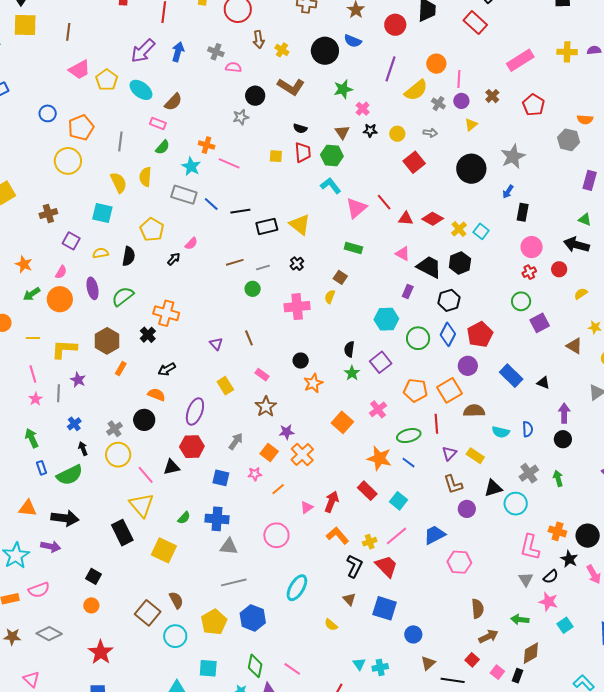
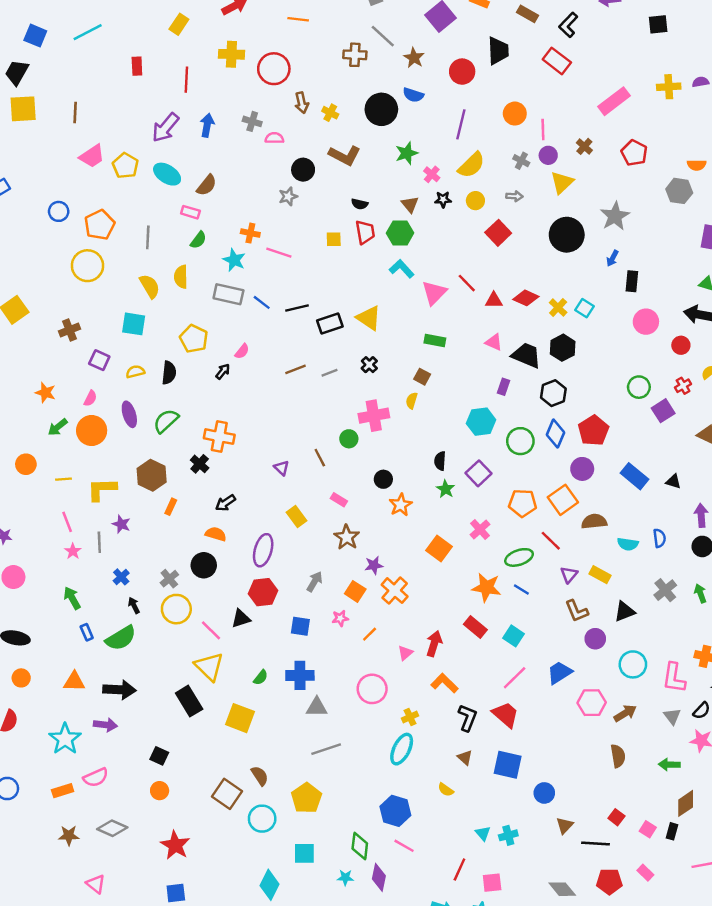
yellow semicircle: (416, 90) -> (471, 165), moved
yellow triangle: (471, 125) -> (562, 183), size x1.5
red cross: (529, 272) -> (683, 386), moved
green circle: (253, 289) -> (349, 439), moved
red line: (436, 424) -> (551, 541), turned -36
cyan circle: (516, 504) -> (633, 664), moved
yellow cross: (370, 542) -> (410, 717), moved
blue hexagon: (253, 618) -> (395, 811), moved
brown arrow: (488, 636) -> (625, 713), moved

